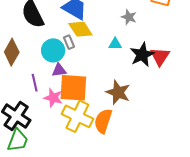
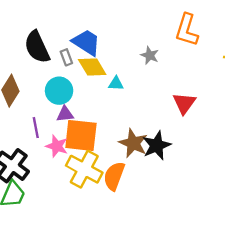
gray rectangle: (69, 42) -> (66, 57), moved
cyan triangle: (115, 44) -> (116, 84), moved
black star: (142, 55) -> (157, 145), moved

